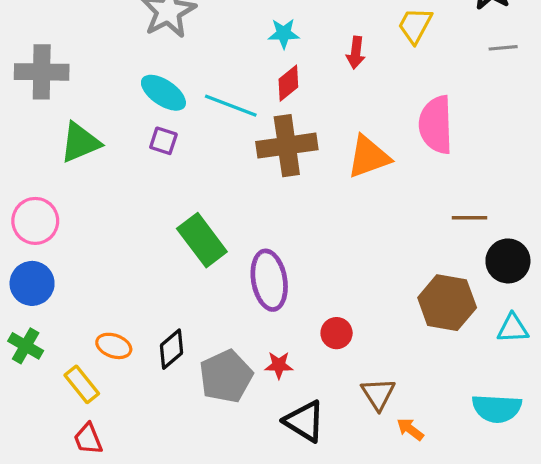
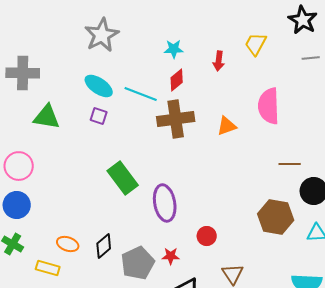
green triangle: (80, 142) -> (47, 117), turned 32
orange triangle: (369, 157) -> (227, 126), size x0.7
yellow rectangle: (82, 384) -> (48, 268), turned -35

